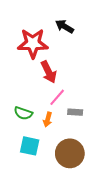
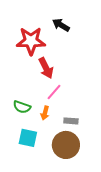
gray rectangle: (75, 112) -> (71, 121), moved

